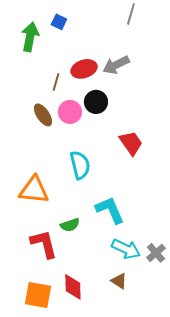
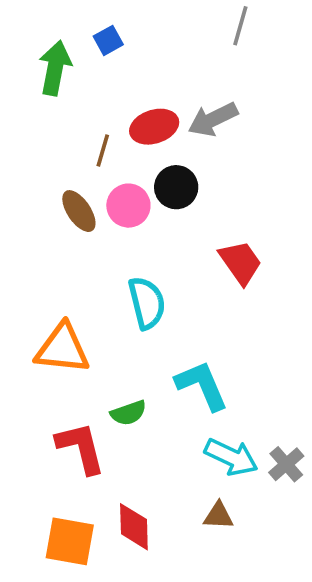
blue square: (59, 22) -> (108, 40), turned 35
brown triangle: (119, 281) -> (218, 516), turned -30

